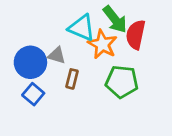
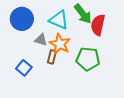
orange star: (102, 44) -> (60, 44), moved
blue circle: (30, 62) -> (22, 19), moved

